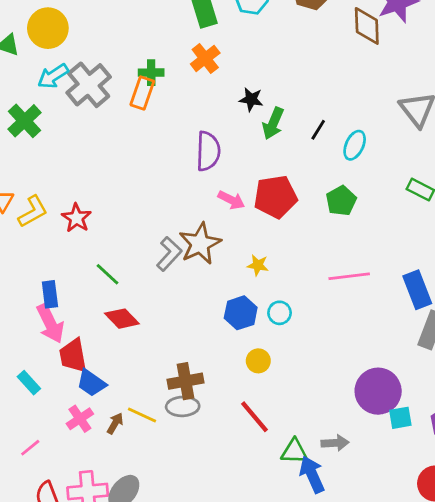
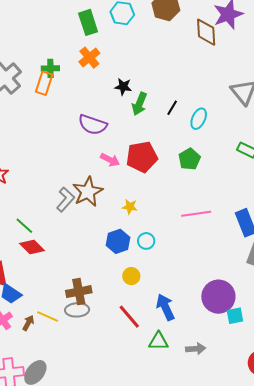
purple semicircle: (208, 151) -> (93, 125), turned 108
green line: (107, 274) -> (24, 226), moved
gray arrow: (335, 443) -> (196, 349), moved
blue arrow: (312, 474) -> (165, 307), moved

